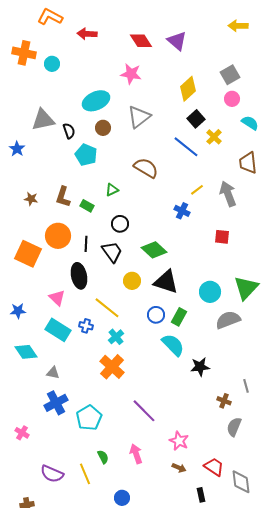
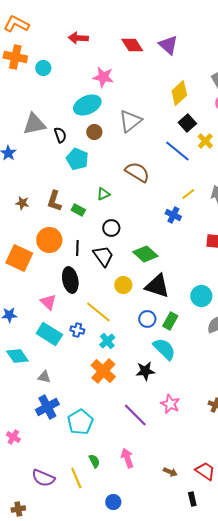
orange L-shape: (50, 17) -> (16, 24), moved
pink star: (131, 74) -> (103, 77), moved
black star: (200, 367) -> (145, 371), moved
pink star: (179, 441) -> (170, 404), moved

